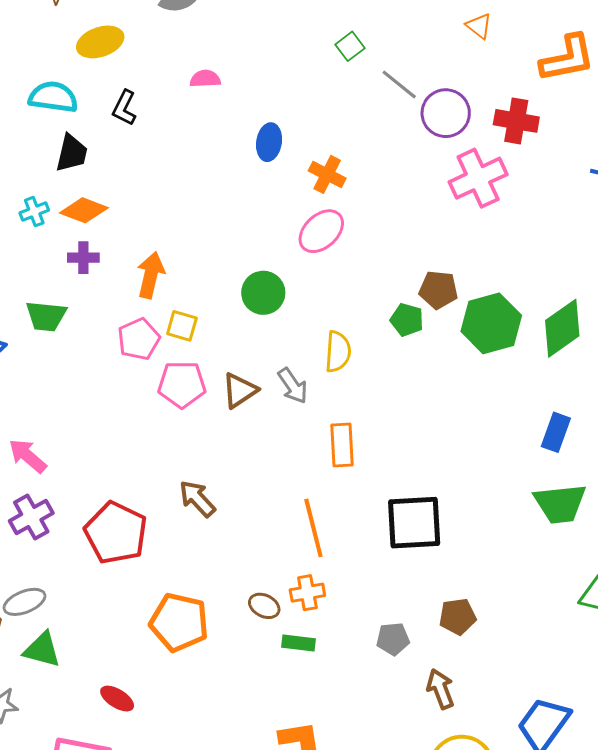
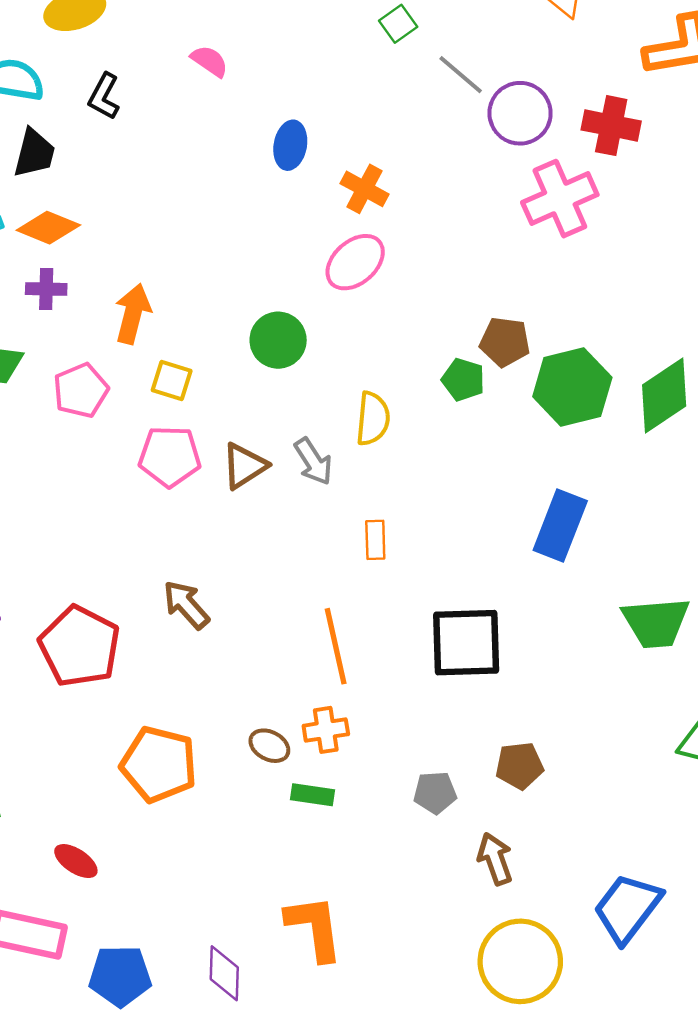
pink semicircle: (205, 79) -> (210, 61), turned 36
pink pentagon: (139, 339) -> (81, 391), moved
blue rectangle: (556, 432) -> (560, 525), moved, size x1.4
orange rectangle: (342, 445) -> (375, 540), size x0.7

